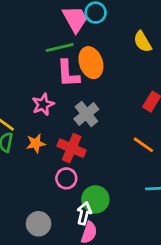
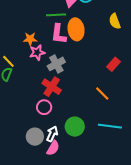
gray cross: (86, 114) -> (56, 64), moved
orange star: (36, 143) -> (30, 39), moved
green circle: (95, 199) -> (75, 127), moved
gray circle: (39, 224) -> (35, 137), moved

